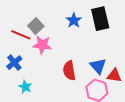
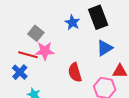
red line: (21, 35) -> (28, 55), moved
blue triangle: (98, 66) -> (105, 48), moved, turned 48

